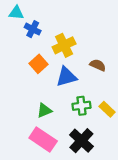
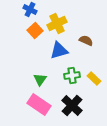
orange square: (38, 64) -> (35, 30), moved
green triangle: (44, 110) -> (40, 79), turned -32

